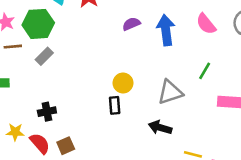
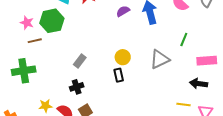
gray rectangle: (44, 56) -> (80, 61), moved
black cross: (47, 112) -> (77, 87), moved
black arrow: (160, 128) -> (199, 84), moved

